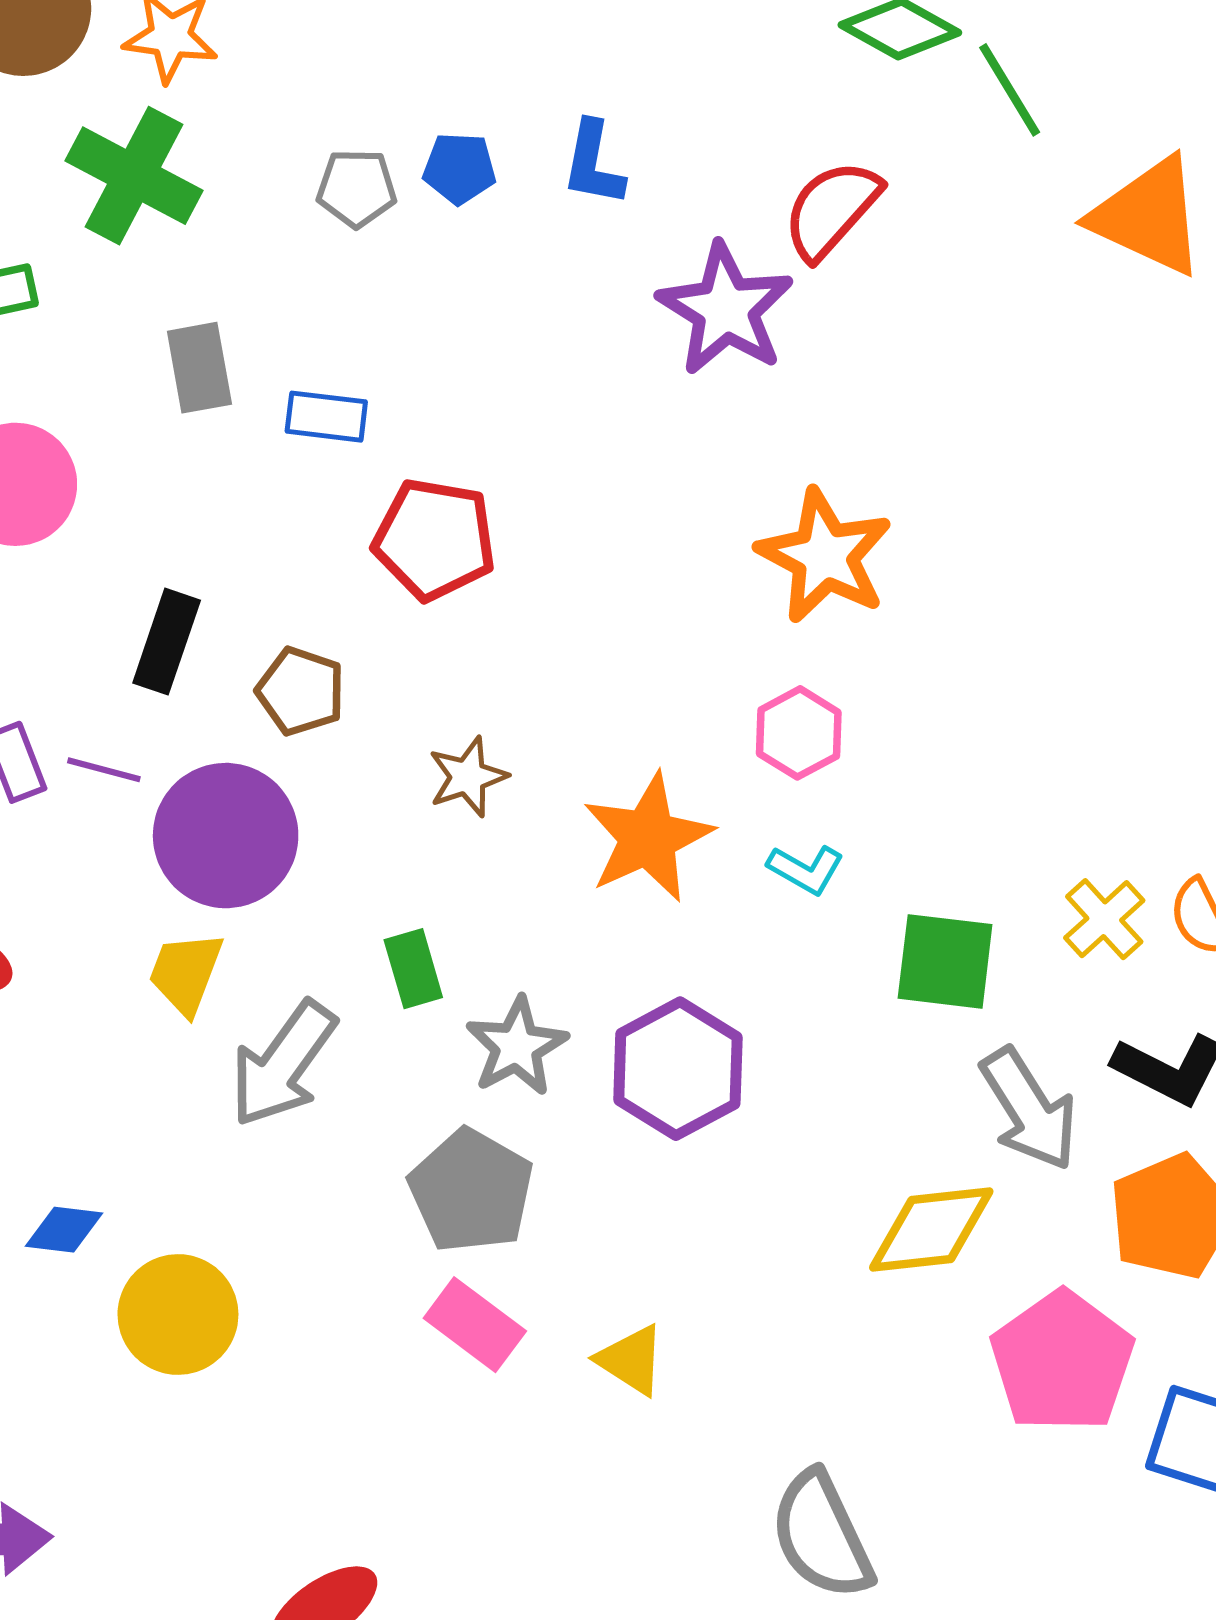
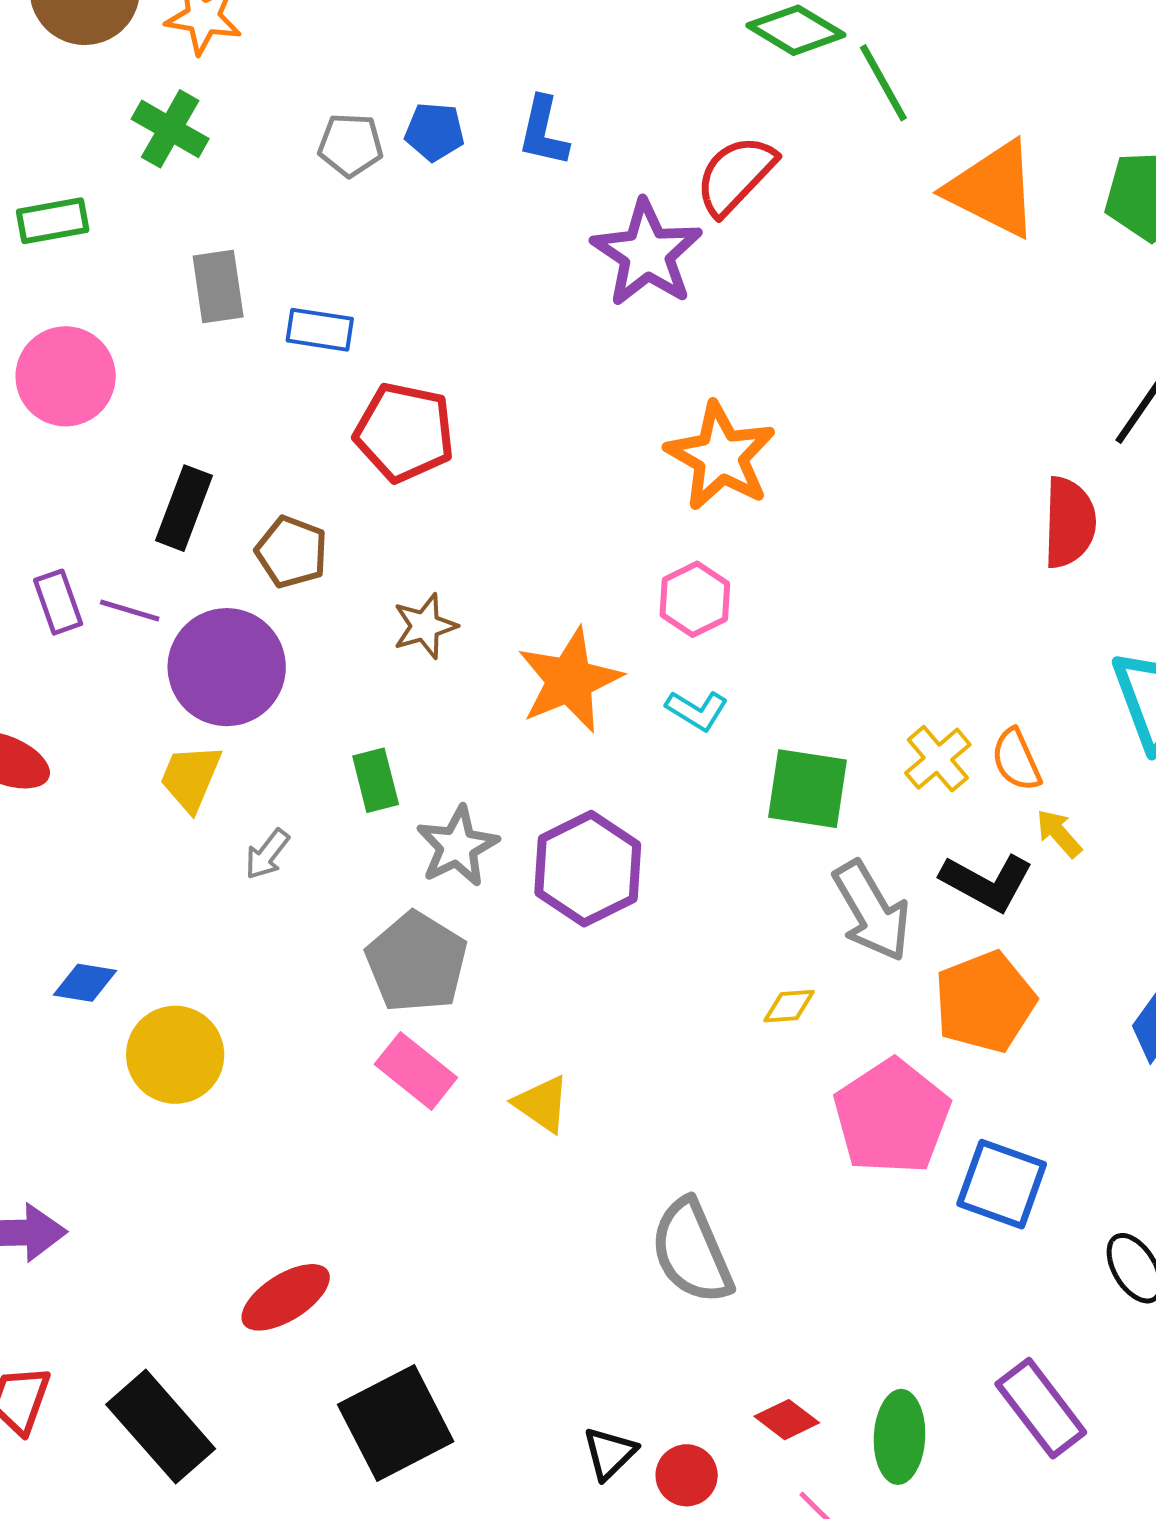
green cross: (134, 176) -> (170, 129), size x0.7
gray arrow: (283, 1064) -> (267, 854), size x0.5
yellow diamond: (931, 1230) -> (789, 1006), size x0.5

